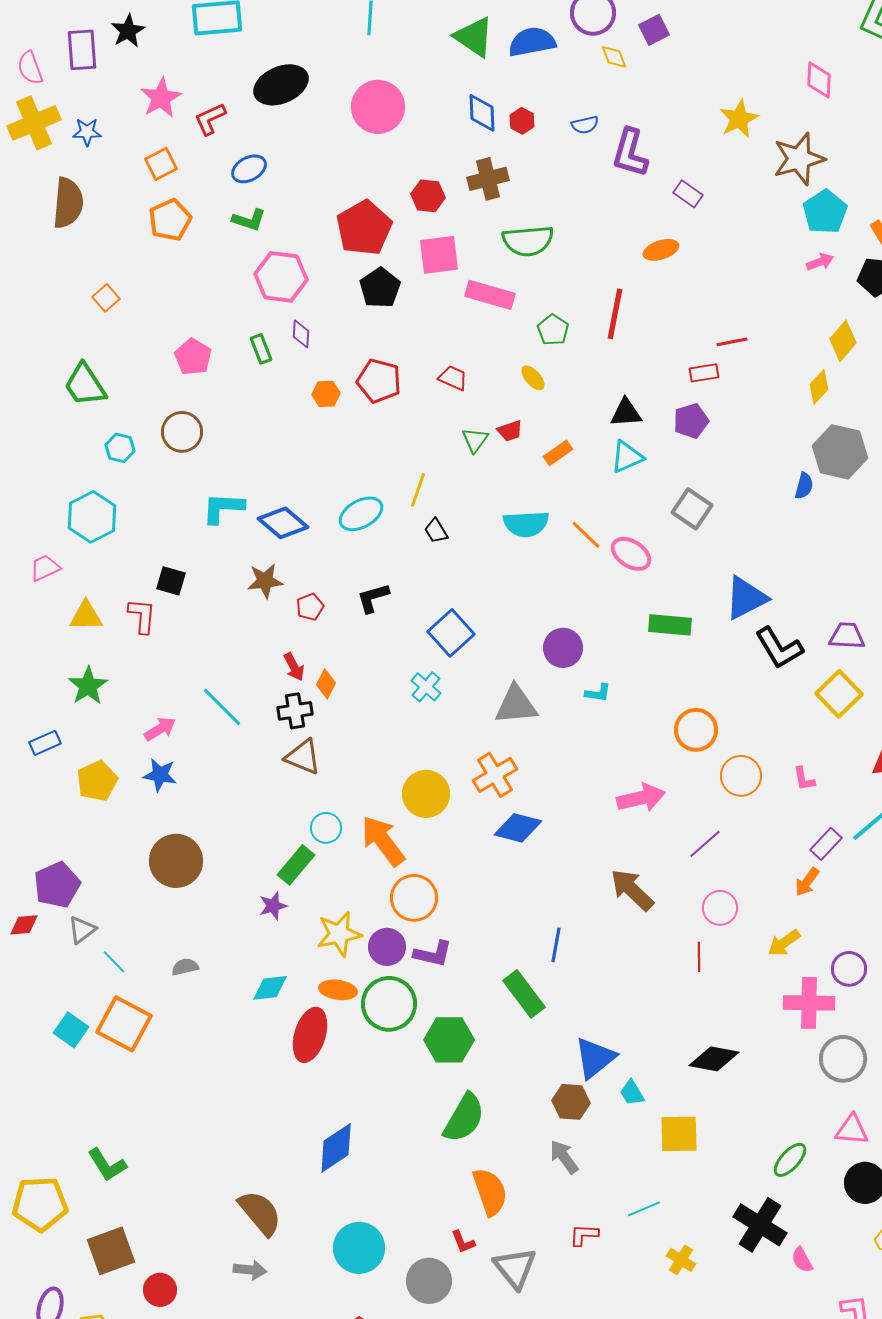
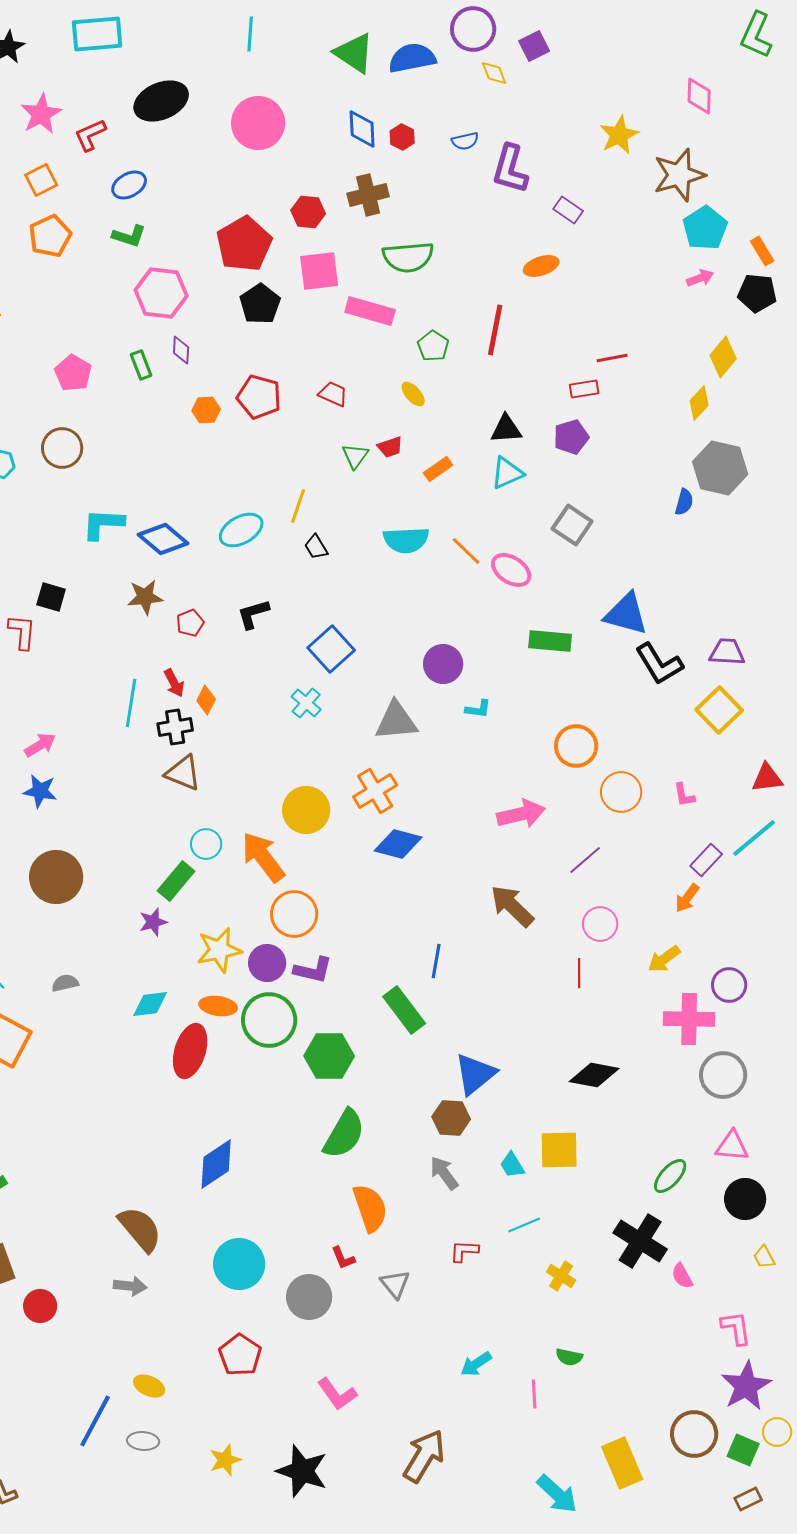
blue triangle: (746, 598) -> (626, 614), turned 42
cyan line: (222, 707) -> (131, 703), moved, turned 54
cyan trapezoid: (632, 1093) -> (512, 1165), moved
gray triangle: (515, 1268) -> (395, 1284), size x0.7

